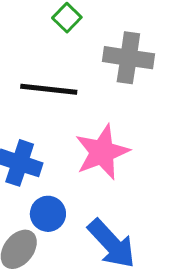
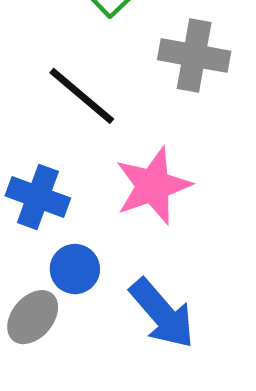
black line: (49, 89) -> (82, 96), turned 32

